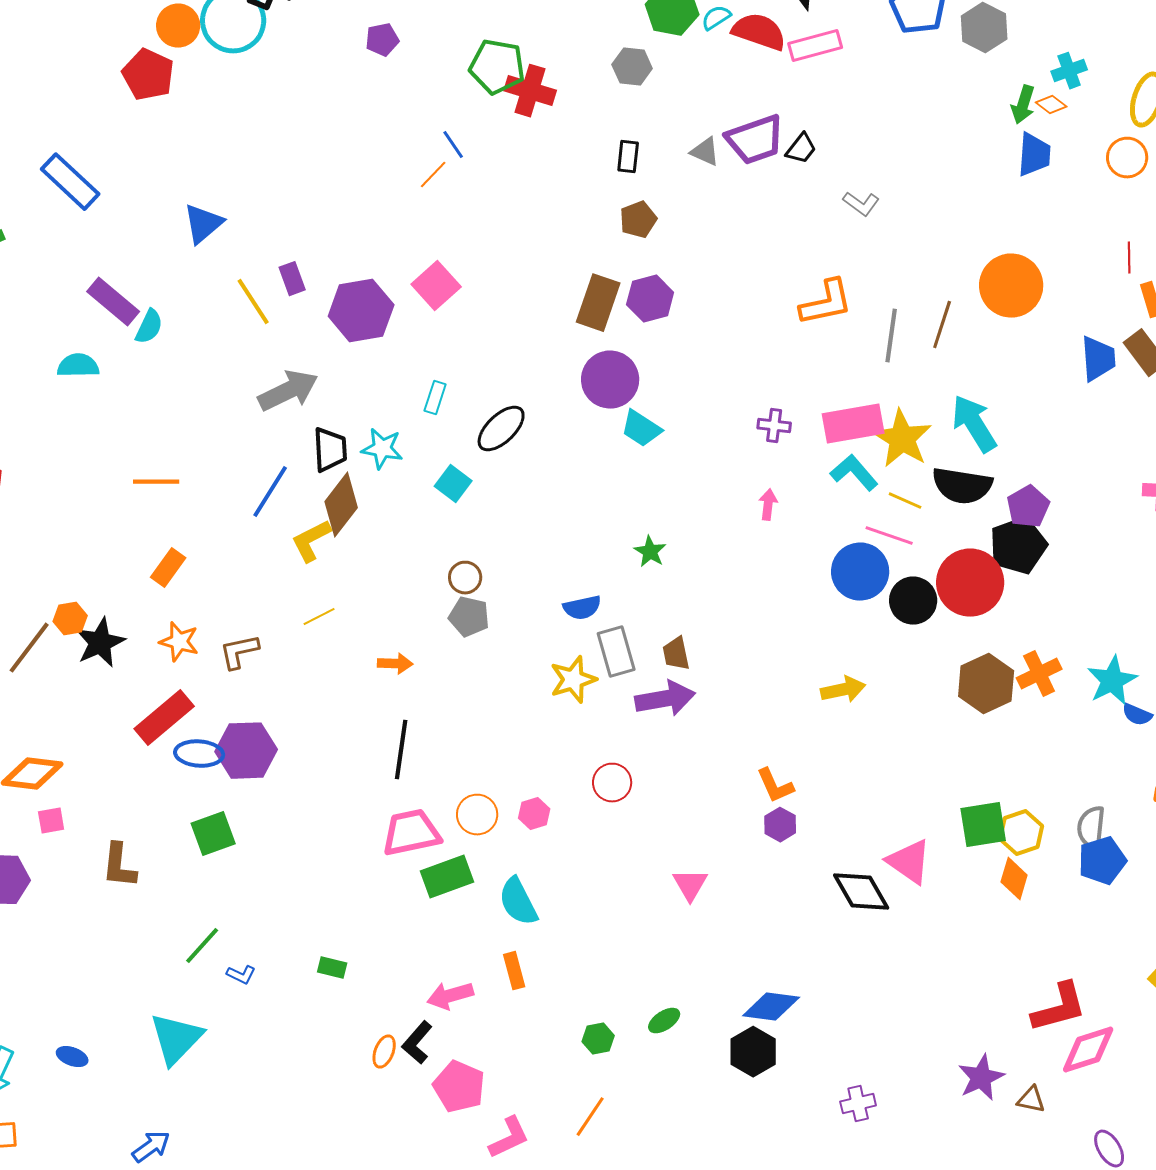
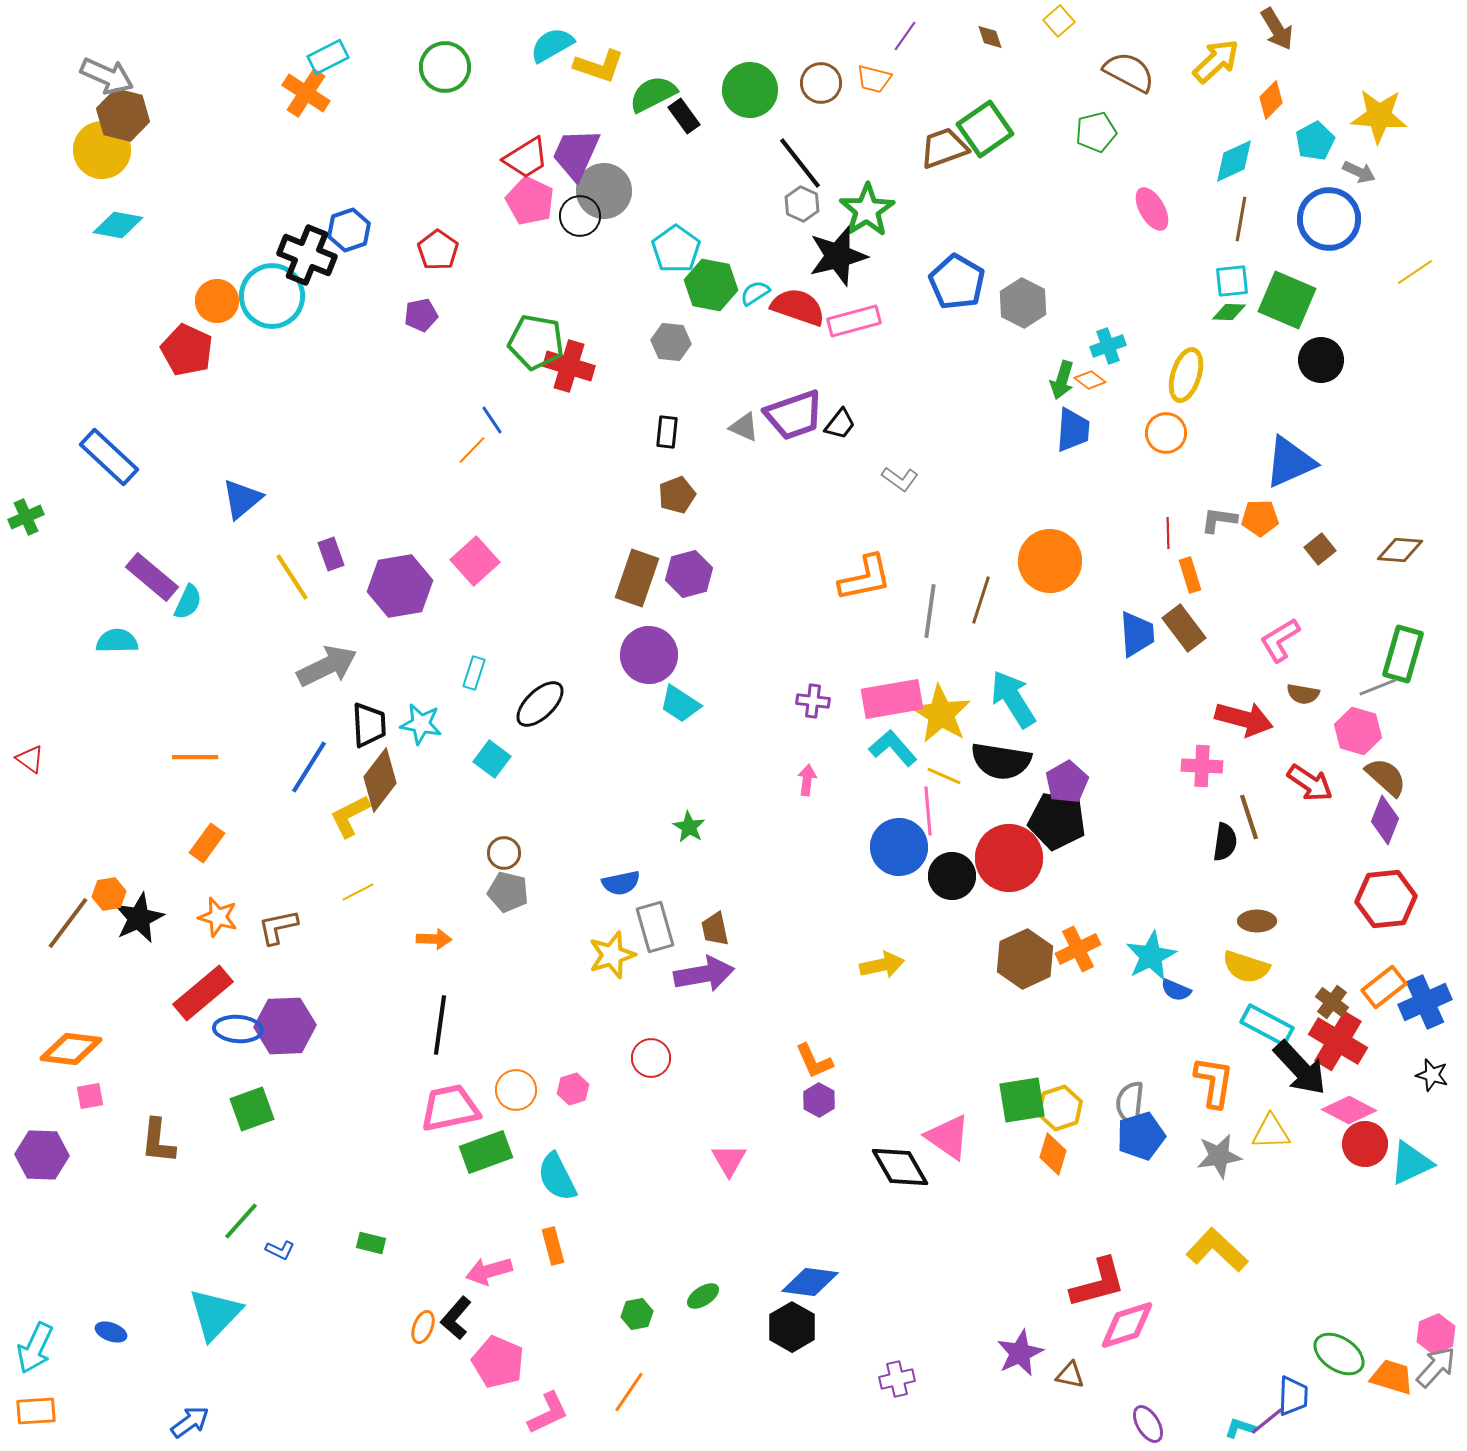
pink line: (889, 536) -> (928, 811), turned 66
black pentagon: (1018, 546) -> (1057, 821), turned 30

